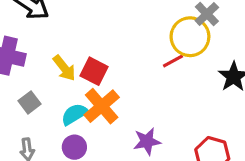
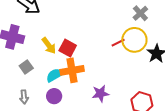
yellow circle: (190, 37) -> (134, 40), moved
orange cross: (102, 106) -> (72, 70), turned 30

